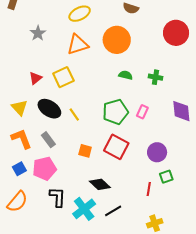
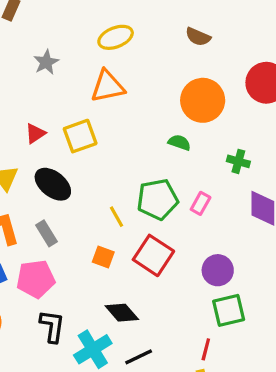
orange circle: (117, 40) -> (203, 100), moved
green cross: (156, 77) -> (238, 161), moved
yellow line: (74, 114) -> (116, 217), moved
green square: (166, 177) -> (229, 310), size x1.5
red line: (149, 189) -> (206, 349), moved

